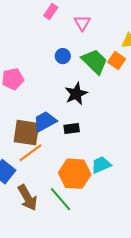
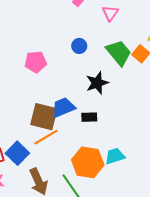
blue circle: (63, 56) -> (79, 46), moved

